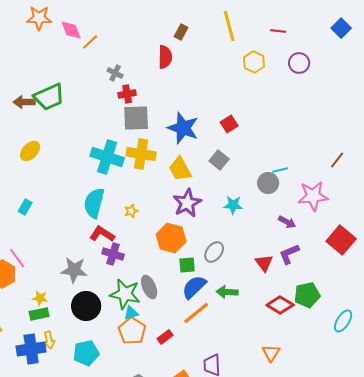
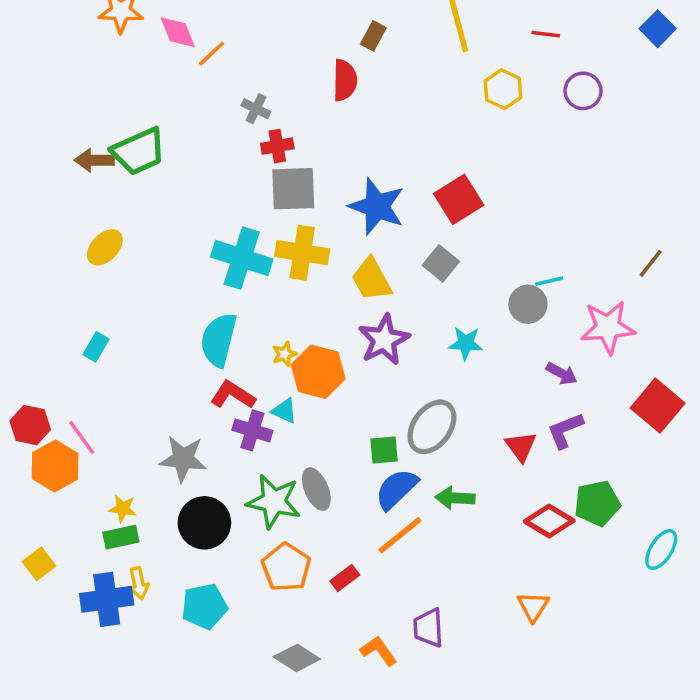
red square: (229, 124) -> (459, 199), size x1.5
orange hexagon: (171, 238) -> (318, 372), moved
gray ellipse: (214, 252) -> (432, 427), size x1.4
cyan triangle: (131, 313) -> (284, 411), moved, turned 42

